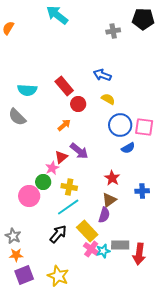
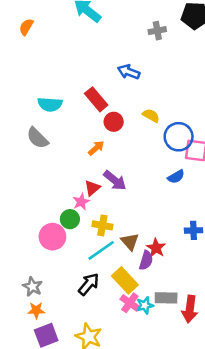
blue arrow: (102, 75) -> (129, 72), moved
blue circle: (120, 125) -> (179, 137), moved
red star: (112, 178) -> (156, 248), moved
brown triangle: (109, 200) -> (130, 242), moved, turned -35

